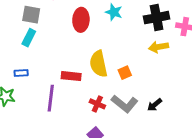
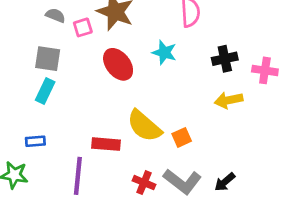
black cross: (157, 18) -> (225, 59), size x0.7
red ellipse: (81, 20) -> (118, 64), turned -40
yellow semicircle: (98, 64) -> (144, 126), turned -36

